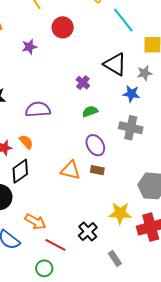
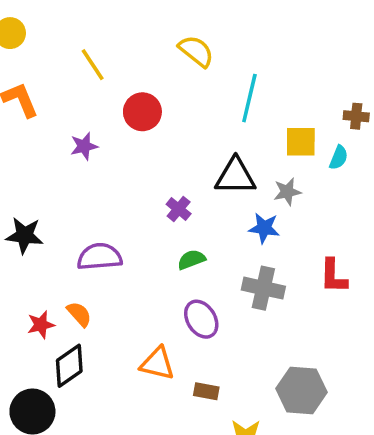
cyan line: (123, 20) -> (249, 98), turned 52
black triangle: (115, 64) -> (235, 176), turned -30
brown rectangle: (97, 170) -> (206, 391), moved

